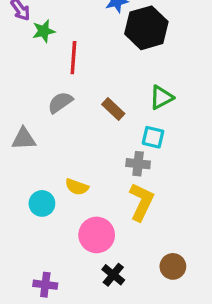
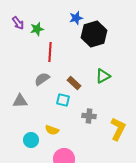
green star: (44, 31) -> (37, 29), moved
cyan square: (153, 137) -> (63, 100), moved
yellow L-shape: (141, 202) -> (118, 129), moved

